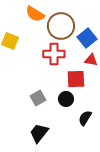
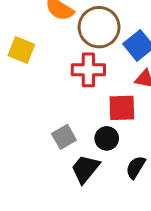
black trapezoid: (39, 133) -> (85, 169), moved

